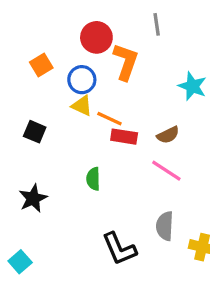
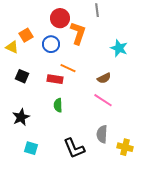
yellow triangle: (82, 106) -> (12, 47), moved
red rectangle: (124, 137) -> (55, 79), moved
cyan square: (20, 262) -> (31, 148), moved, turned -32

